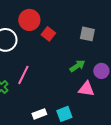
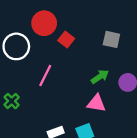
pink line: (23, 75) -> (45, 75), moved
pink triangle: (86, 89) -> (96, 103), moved

